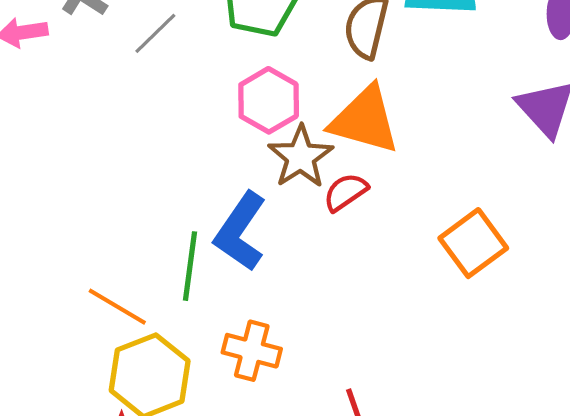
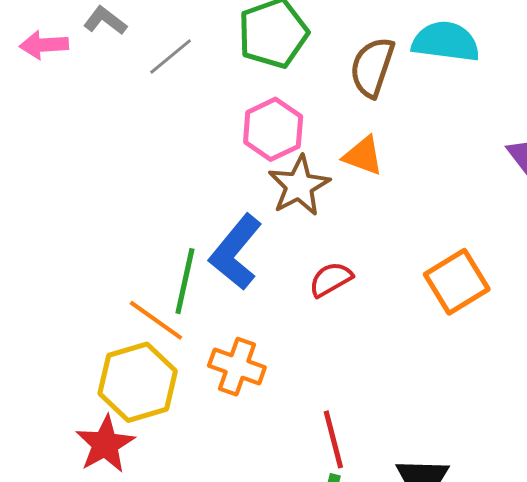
orange triangle: (365, 120) -> (363, 156), size x0.6
red semicircle: (346, 192) -> (331, 279), moved
orange line: (117, 307) -> (156, 320), moved

